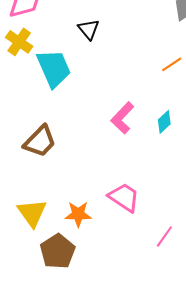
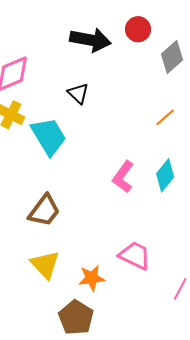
cyan diamond: (164, 122) -> (165, 175), size x1.4
yellow triangle: (32, 213) -> (45, 265), moved

